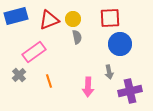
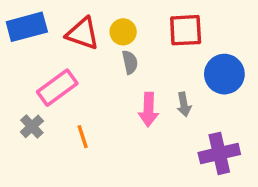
red triangle: (49, 20) -> (83, 34), turned 40
blue circle: (120, 44) -> (224, 74), moved
gray arrow: (109, 72) -> (184, 104), moved
pink arrow: (88, 87) -> (148, 110), moved

